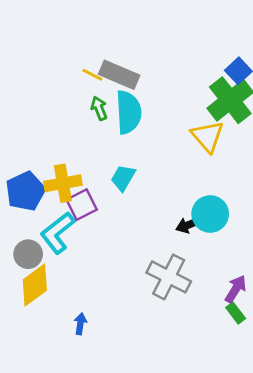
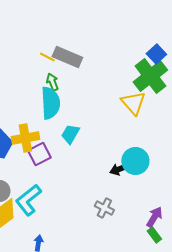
cyan semicircle: (129, 112) -> (50, 103), moved
cyan L-shape: (58, 233) -> (28, 200), moved
gray cross: (169, 277) -> (104, 208), size x0.6

